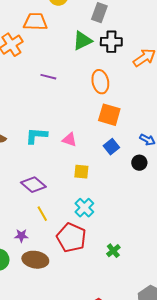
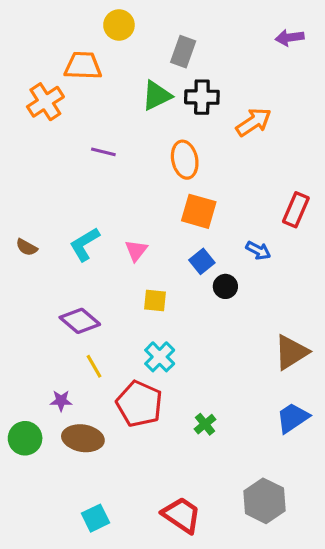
cyan L-shape: (36, 136) -> (85, 244), turned -35
pink triangle: (69, 140) -> (136, 250), turned 49
black circle: (139, 163) -> (225, 286), moved

